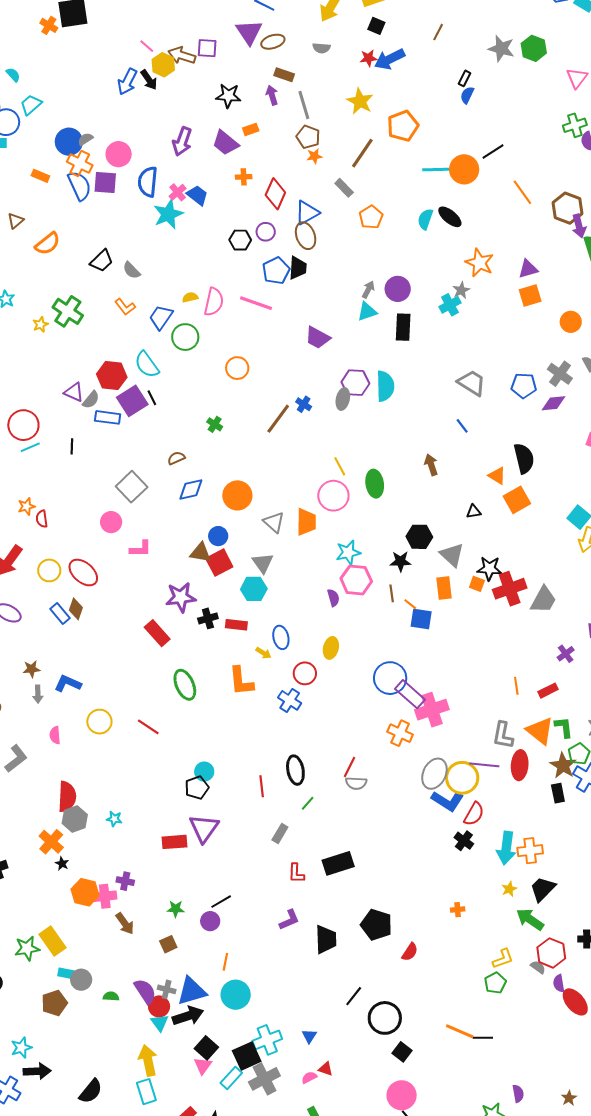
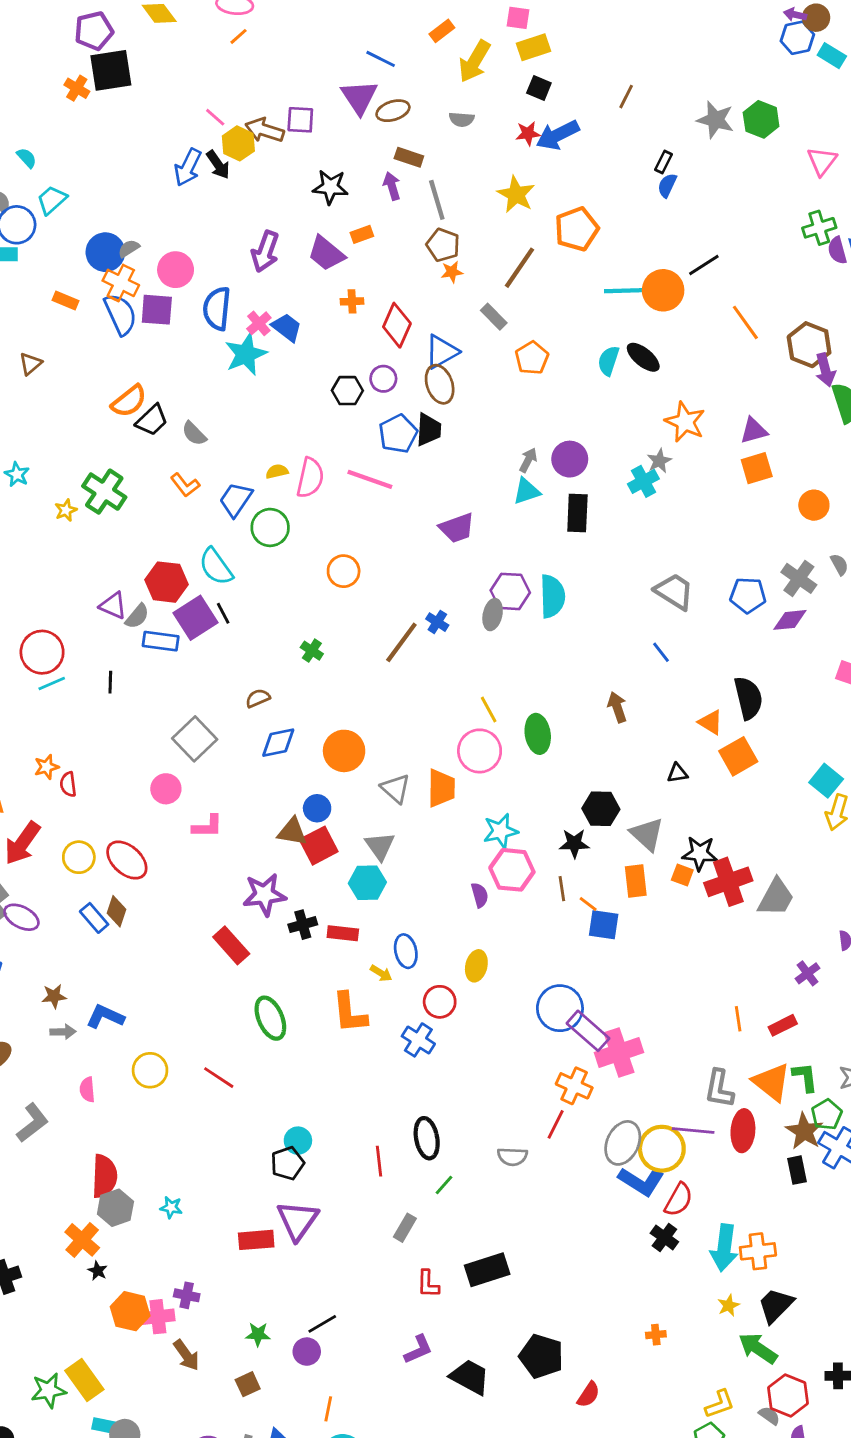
orange semicircle: (48, 244) -> (129, 401), moved
purple trapezoid: (318, 338) -> (457, 528), turned -48
gray arrow: (38, 694) -> (63, 1032), turned -90
red line: (349, 767) -> (556, 1124), moved
black trapezoid: (326, 939) -> (470, 1377), turned -60

